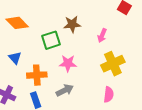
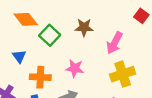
pink arrow: (102, 35) -> (114, 43), size x1.5
green square: (51, 40) -> (50, 35), moved, turned -36

